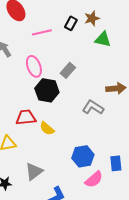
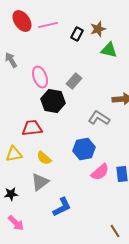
pink line: (42, 32) -> (48, 25), moved
yellow semicircle: (47, 128) -> (44, 158), moved
blue hexagon: (83, 156) -> (84, 149), moved
pink semicircle: (94, 179) -> (100, 172), moved

